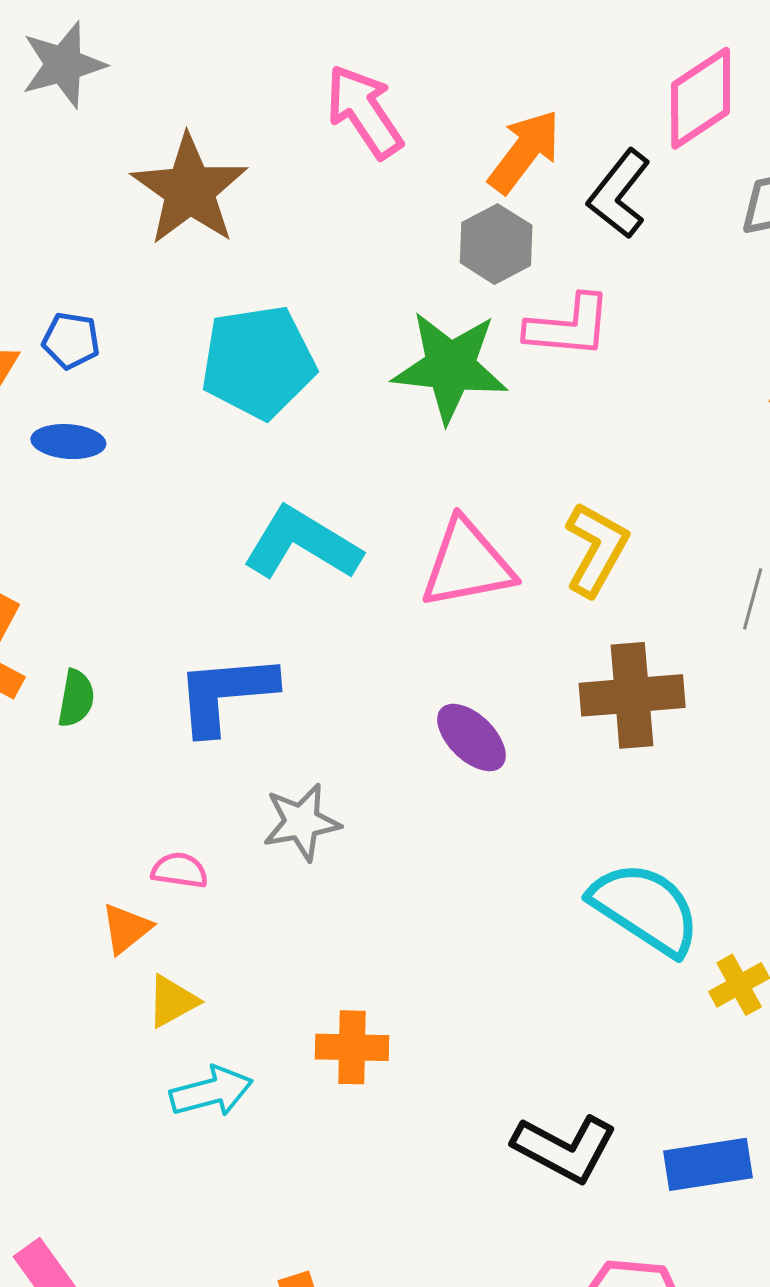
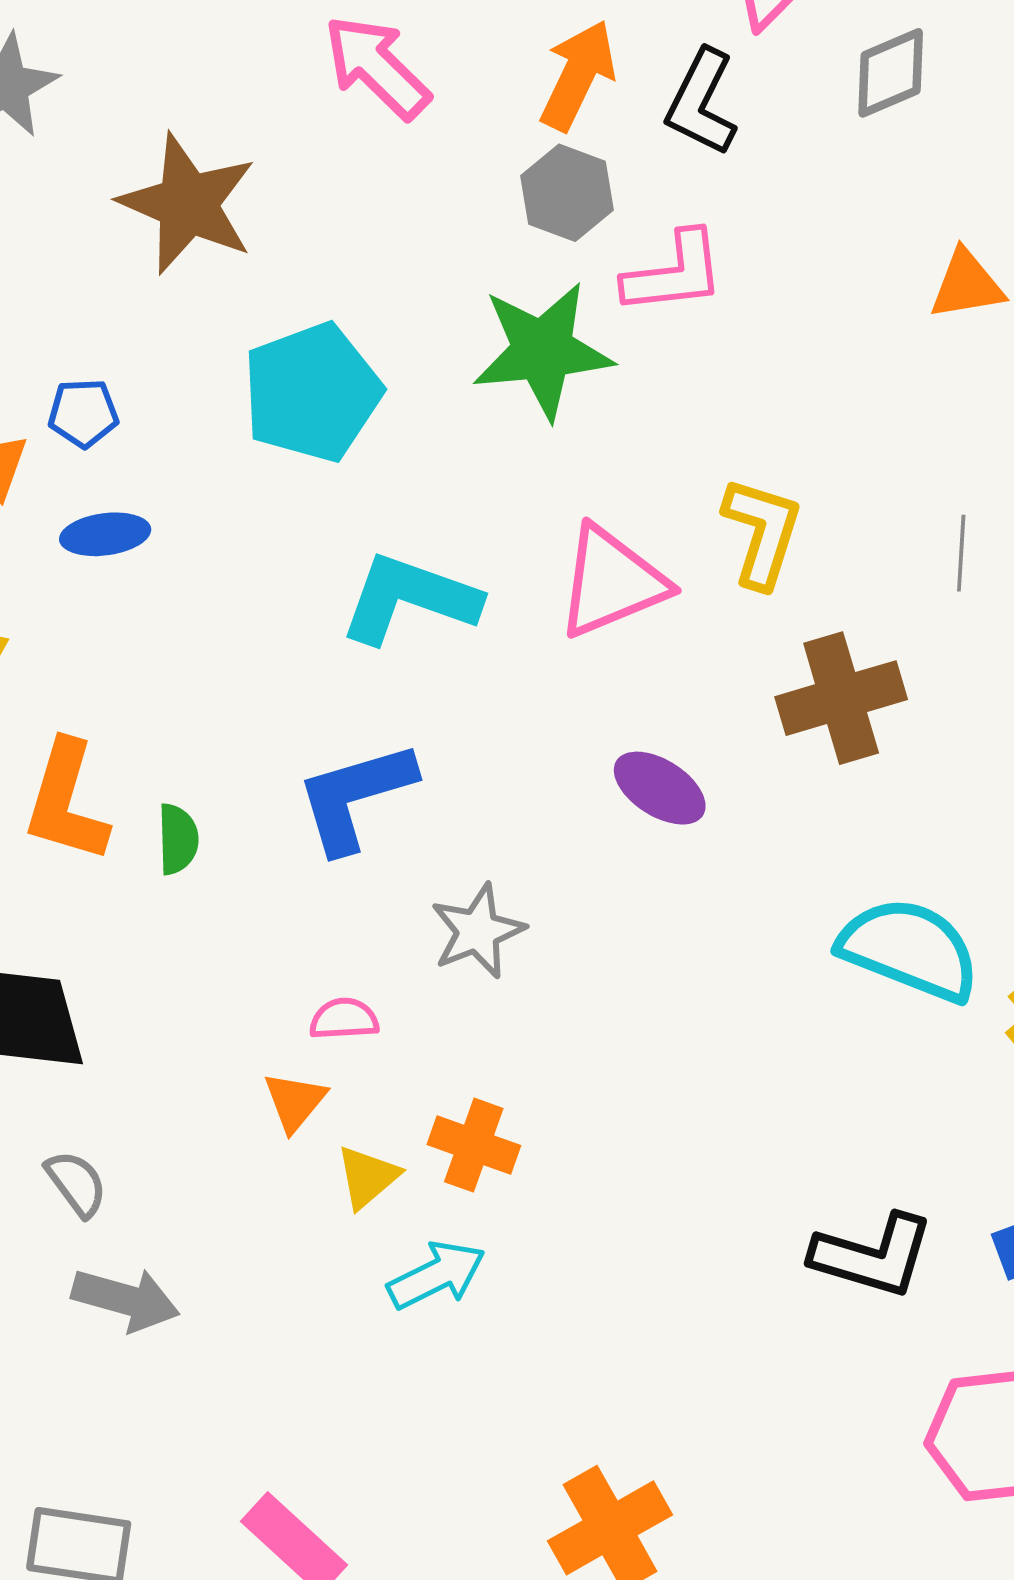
orange cross: (352, 1047) -> (474, 1145), moved, turned 30

